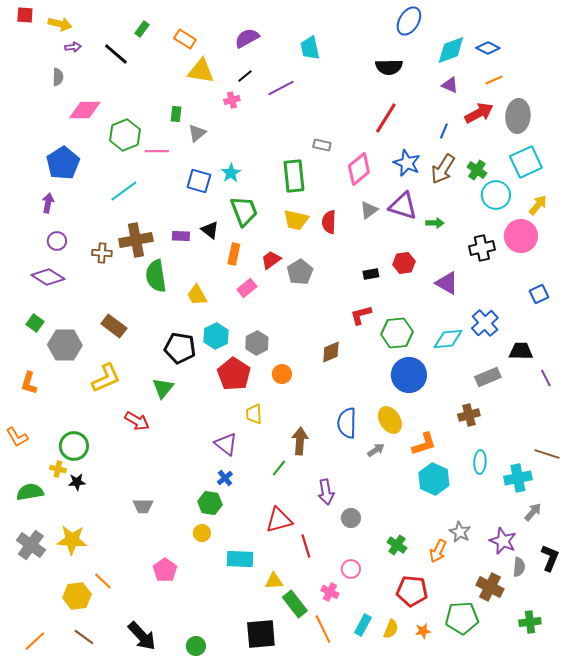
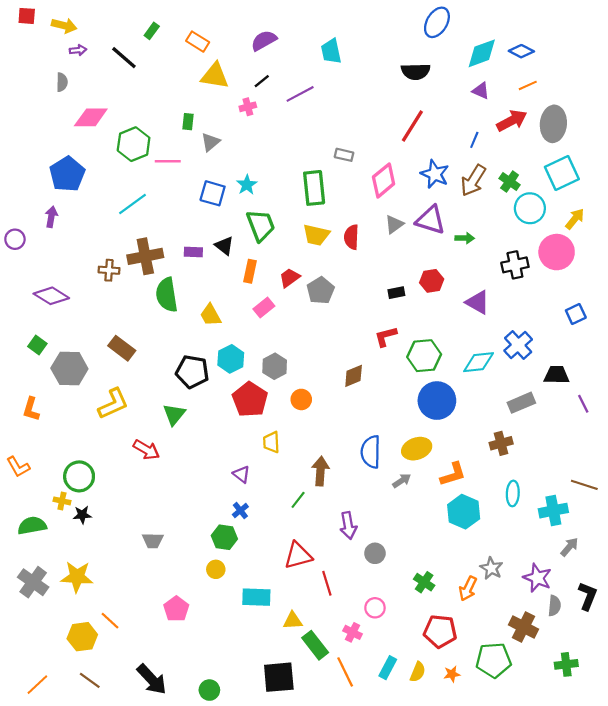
purple circle: (57, 241) -> (15, 239), moved
yellow ellipse: (390, 420) -> (417, 449), turned -76
purple triangle: (226, 444) -> (241, 474), size x0.7

